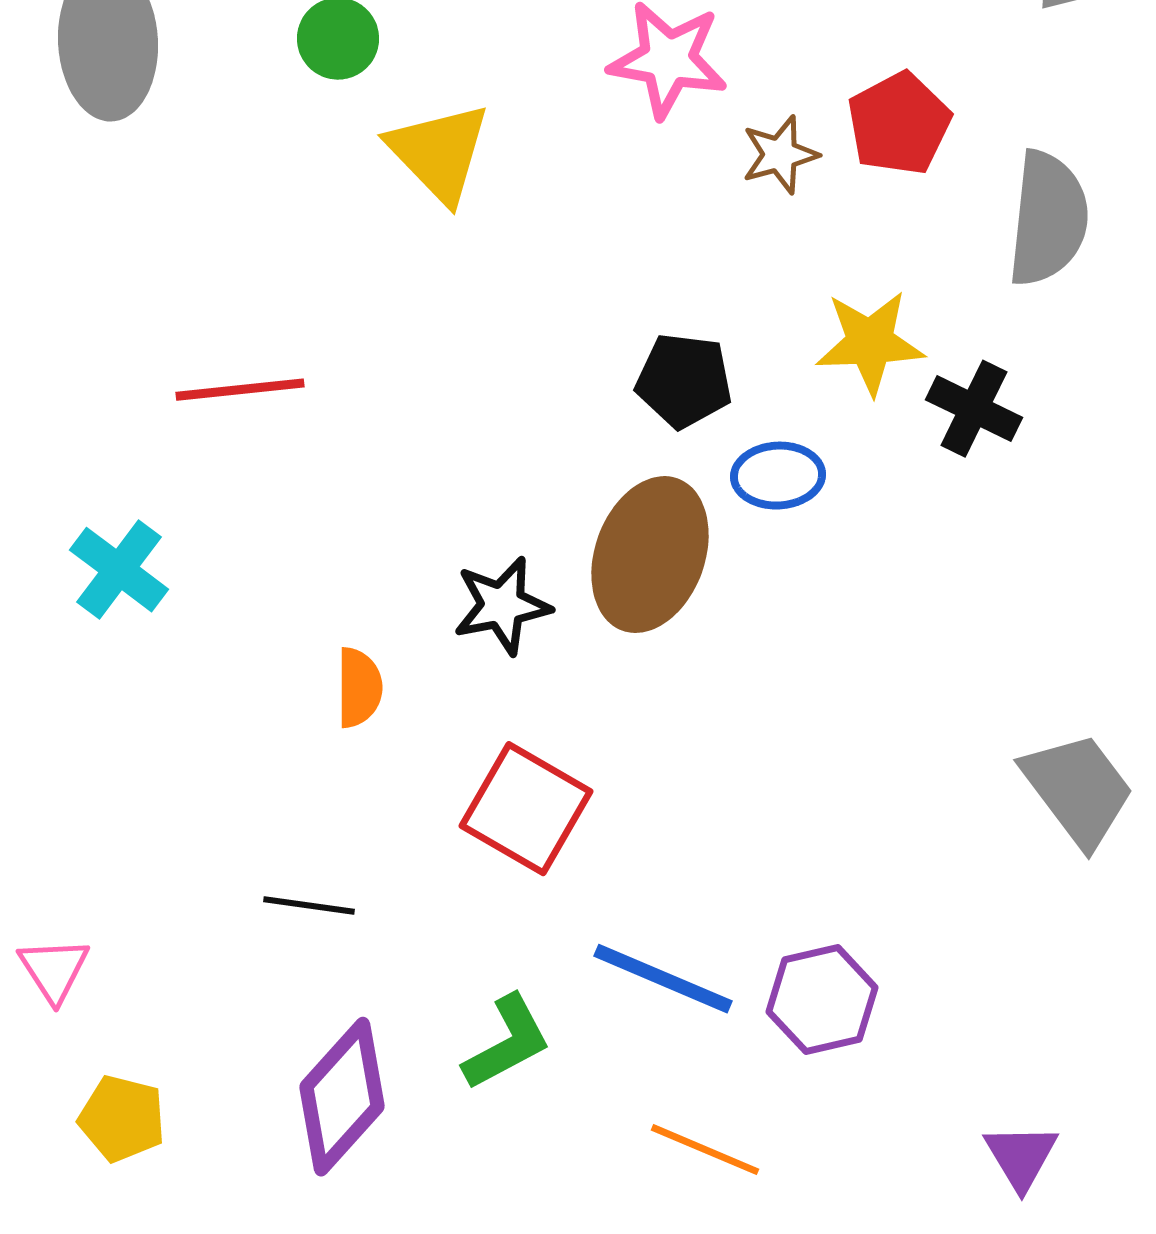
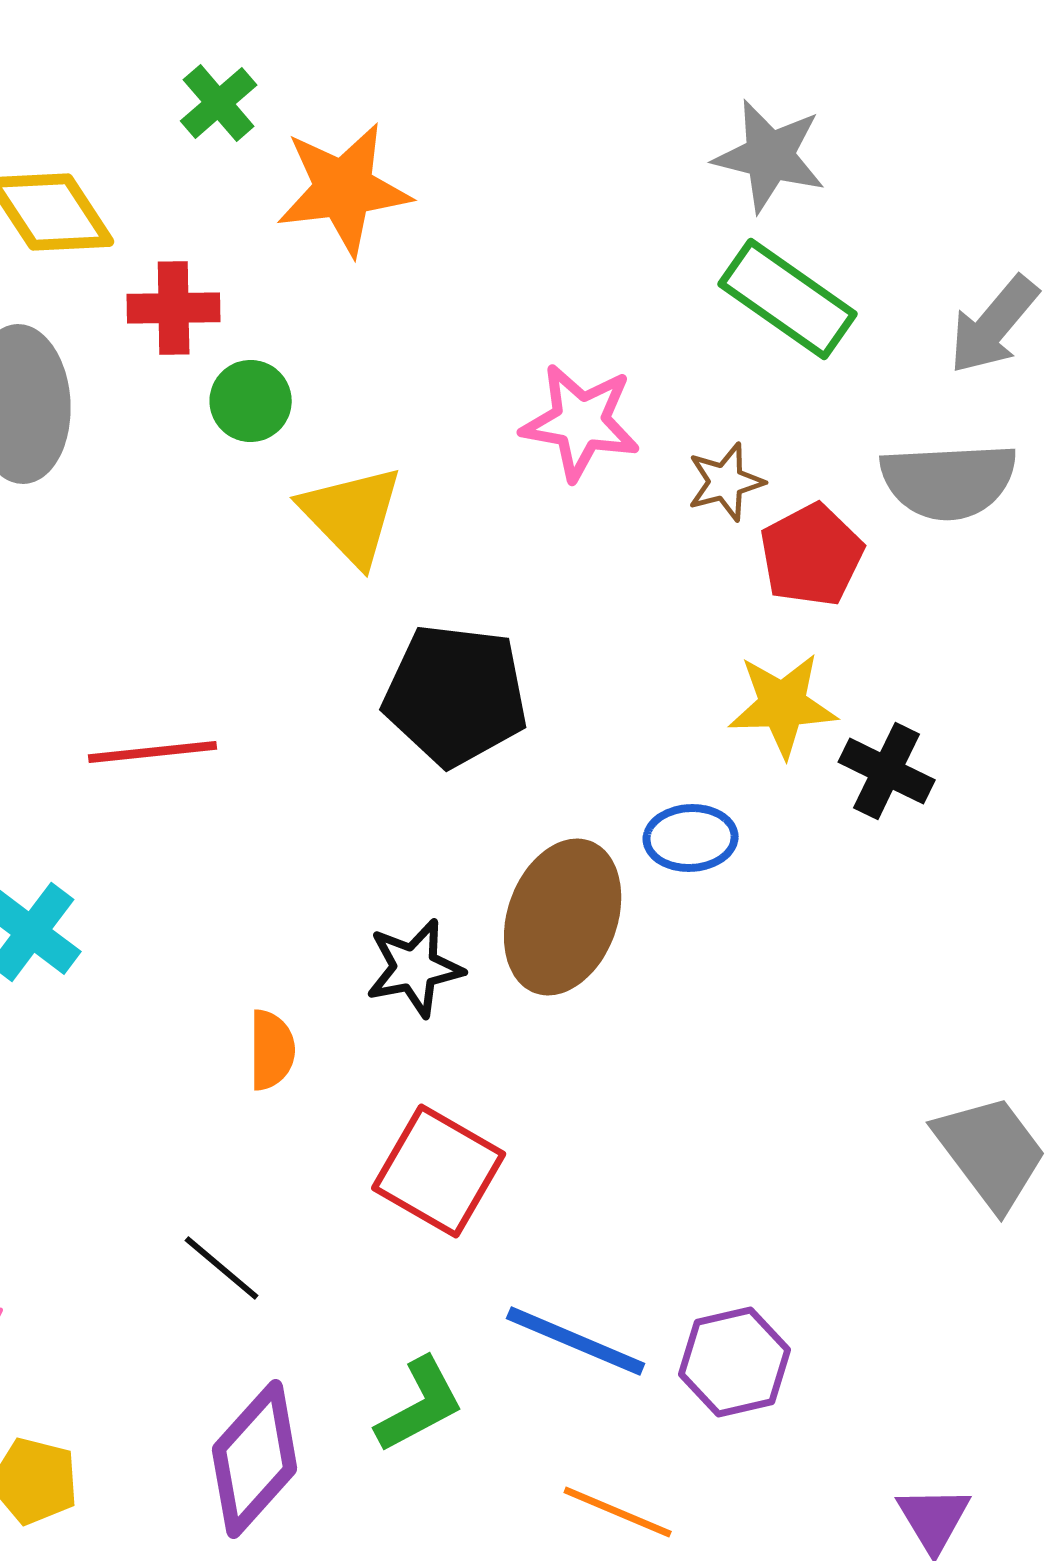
red pentagon: (899, 124) -> (812, 555), moved
brown star: (780, 155) -> (726, 482), moved
gray semicircle: (1048, 219) -> (949, 481), moved, turned 81
black pentagon: (684, 381) -> (456, 695), moved, size x1.5
black line: (309, 906) -> (222, 1268), turned 32

